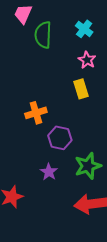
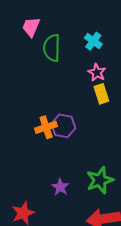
yellow rectangle: (81, 89) -> (101, 94), moved
purple hexagon: (60, 138) -> (63, 126), moved

